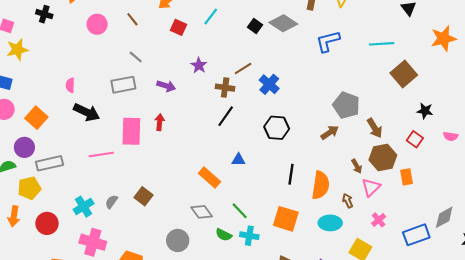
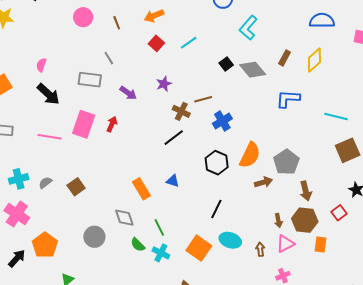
orange semicircle: (321, 185) -> (250, 155), moved
cyan ellipse: (330, 223) -> (230, 240), moved

